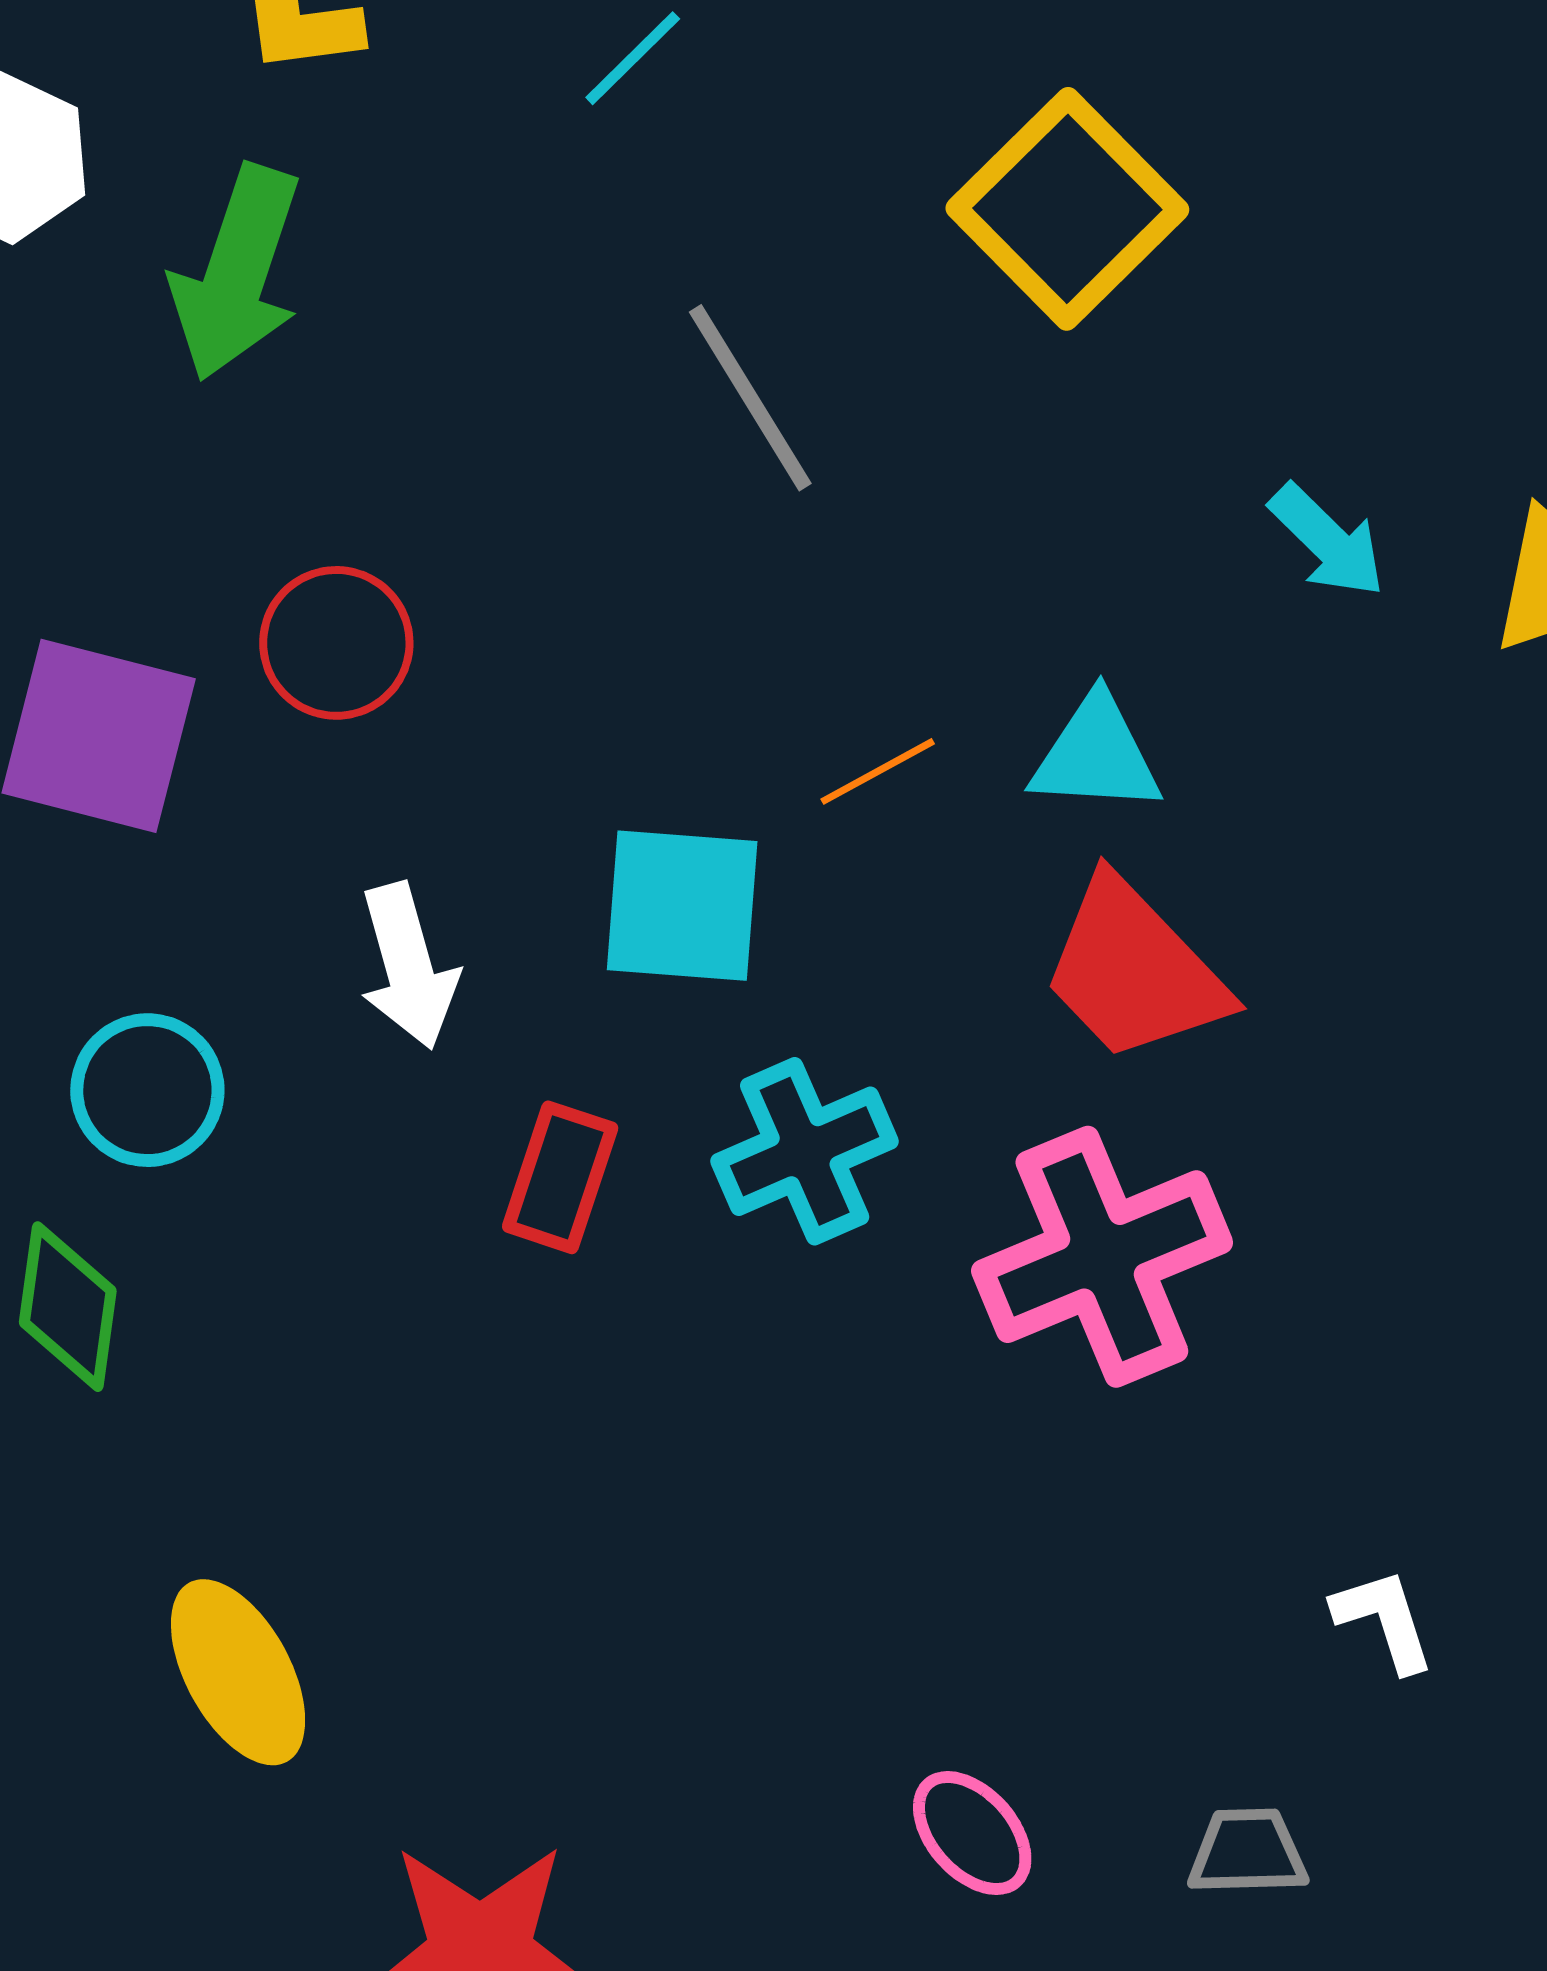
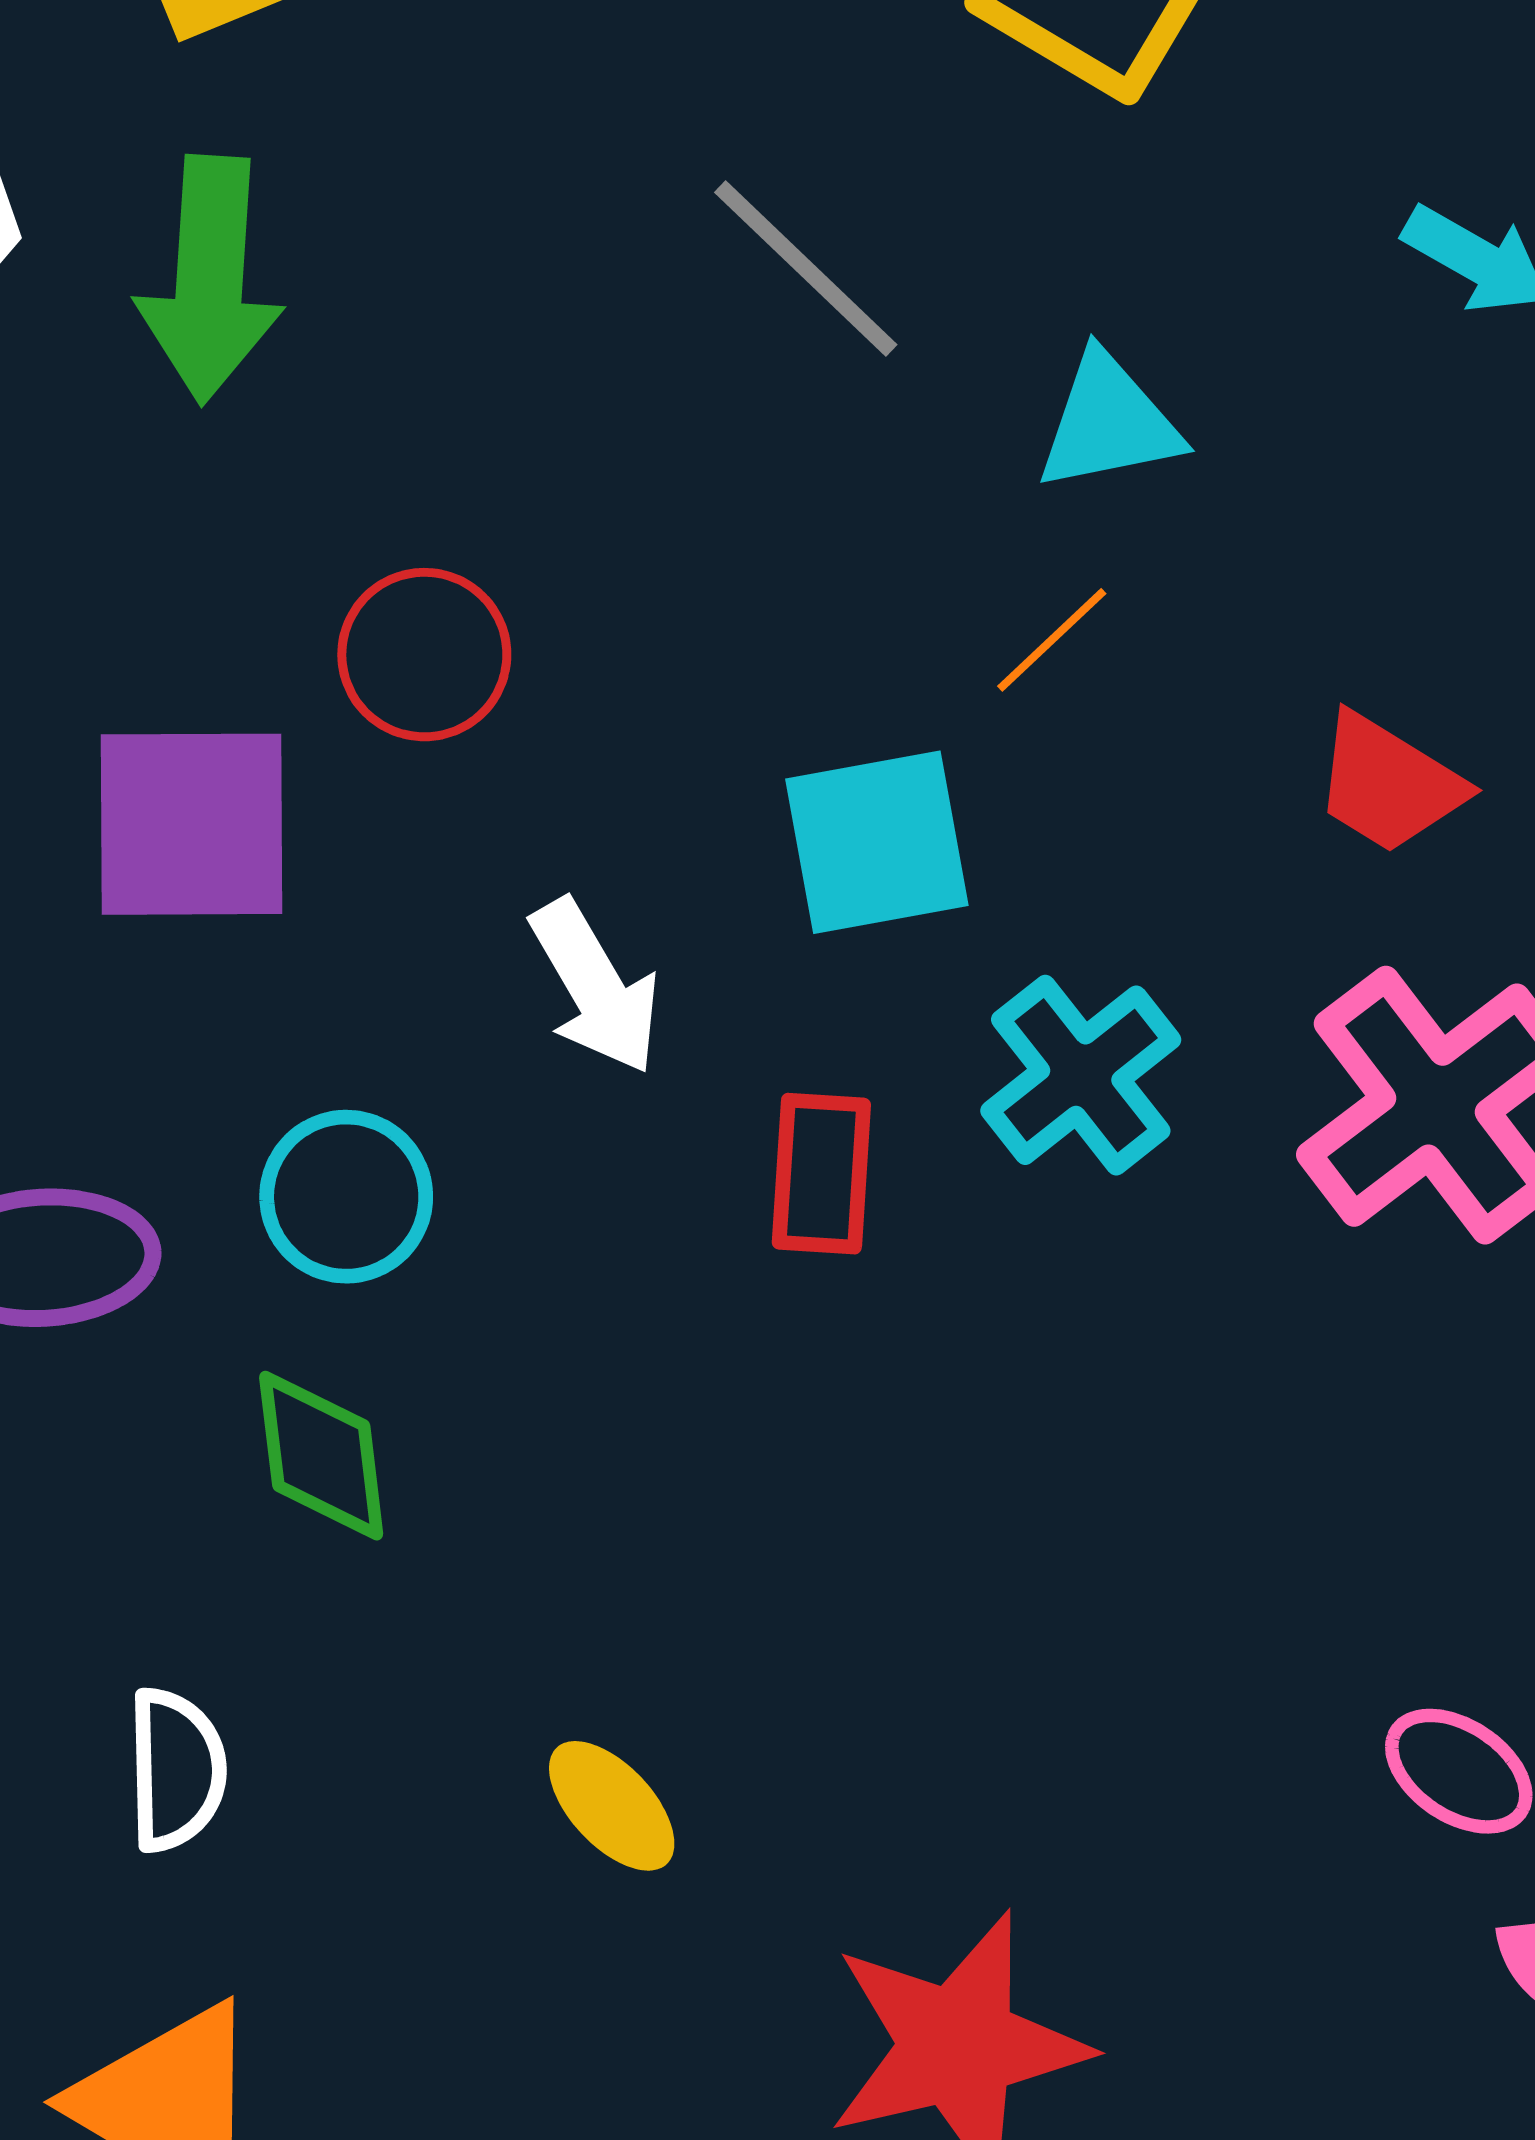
cyan triangle: (1096, 755) -> (1109, 422), moved
red trapezoid: (1134, 970) -> (1389, 784), size x0.7
yellow ellipse: (238, 1672) -> (612, 1806), size x0.7

